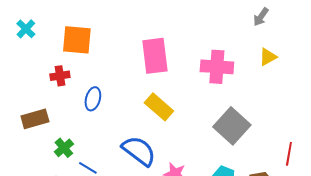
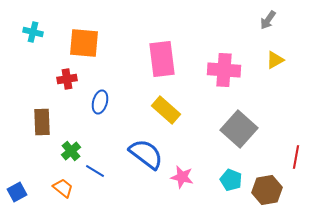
cyan cross: (26, 29) -> (33, 32), turned -30
brown rectangle: (35, 119) -> (42, 122), turned -76

